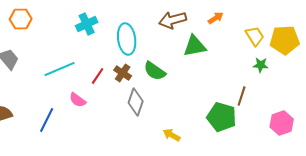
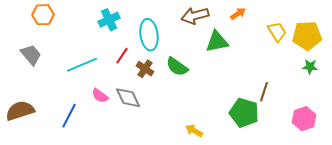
green star: (261, 65) -> (310, 67), moved
red line: (98, 76) -> (122, 56), moved
gray diamond: (136, 102) -> (128, 98), moved, turned -44

